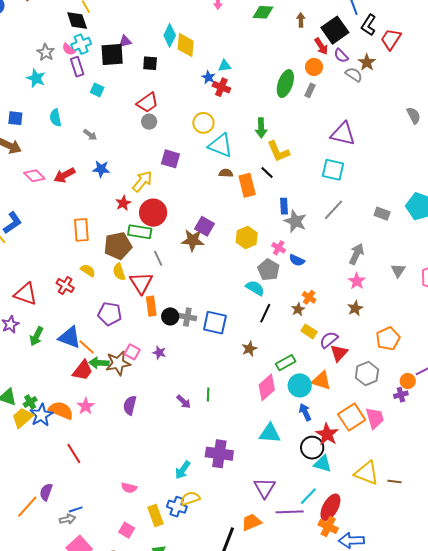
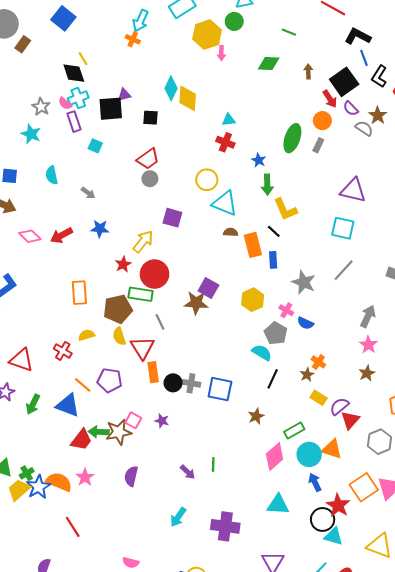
blue star: (208, 77) -> (259, 160), moved
blue rectangle: (284, 206) -> (273, 260), moved
yellow semicircle: (88, 270) -> (87, 335), turned -49
orange line: (87, 347) -> (83, 385), moved
cyan arrow: (183, 470) -> (178, 517), moved

